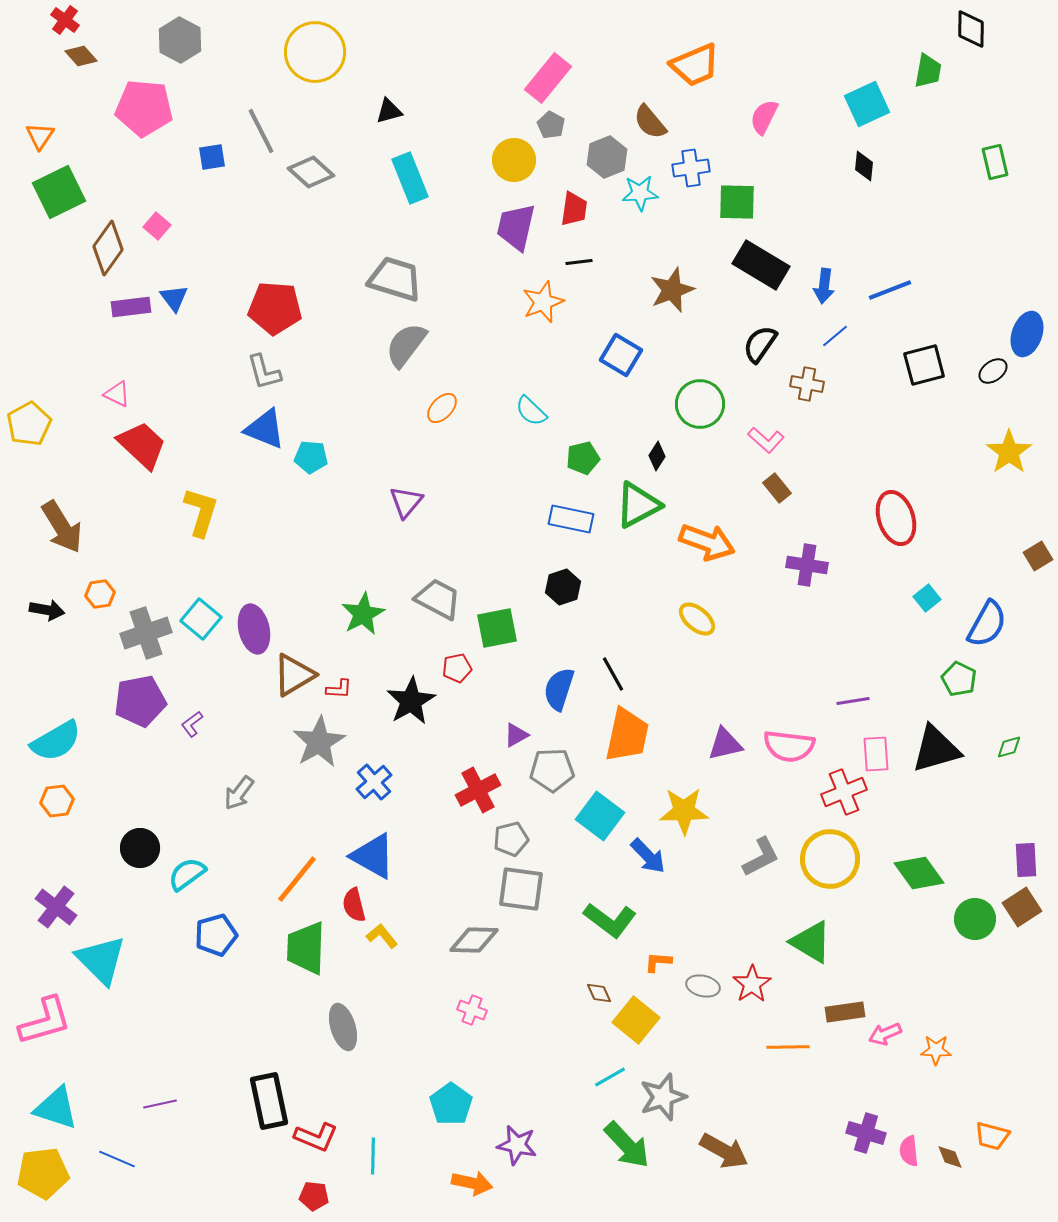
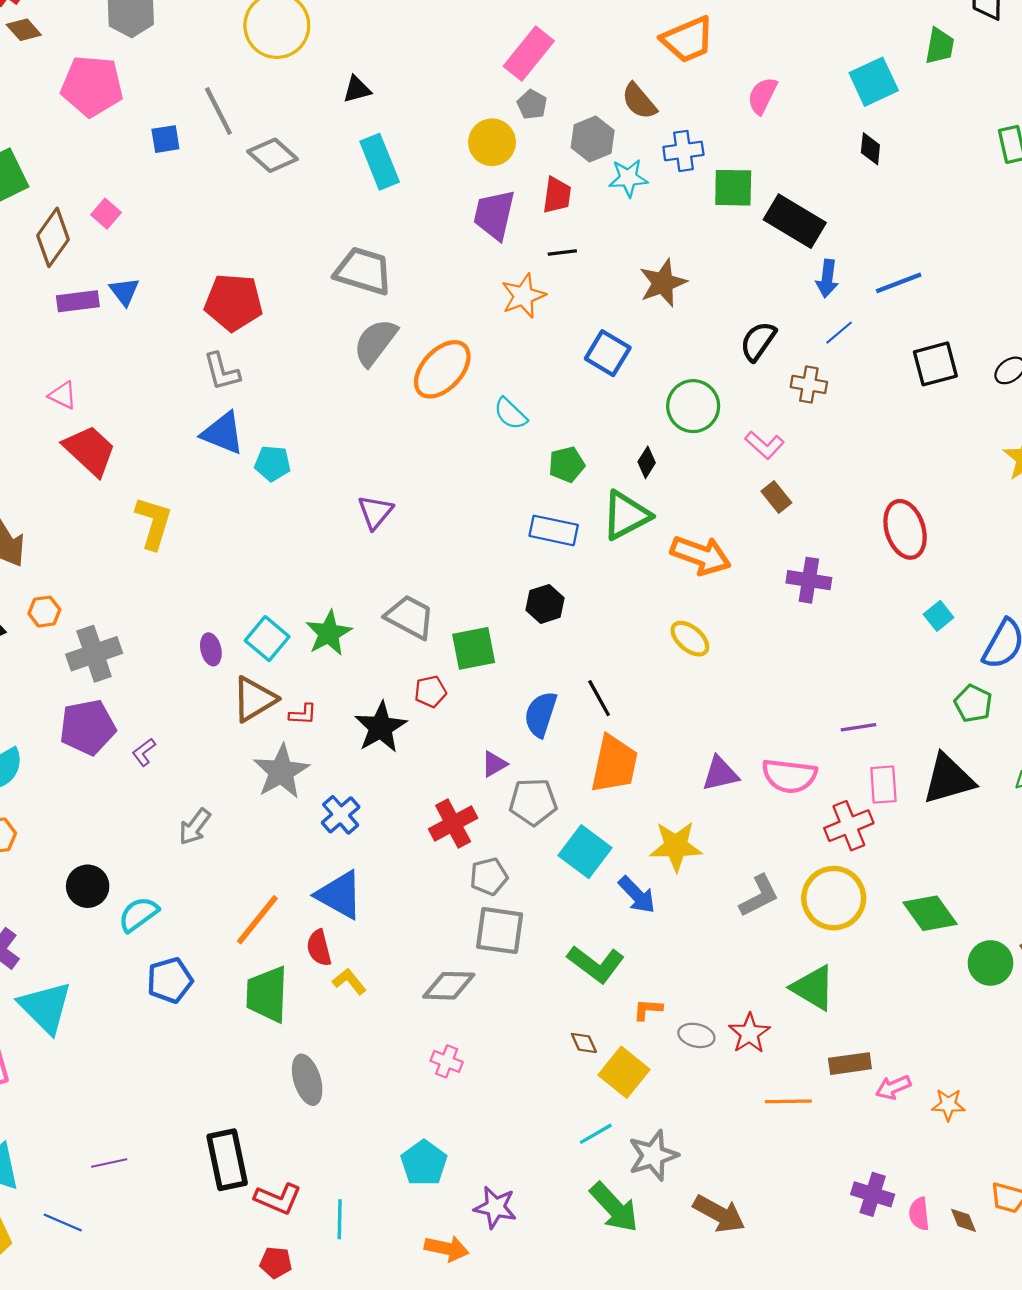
black rectangle: (761, 265) -> (795, 221), moved
orange ellipse: (442, 408) -> (442, 369), moved, size x1.8
cyan square: (201, 619) -> (267, 639), moved
purple ellipse: (254, 629) -> (211, 649), size x0.6

